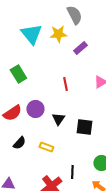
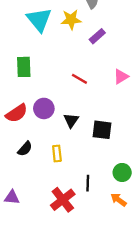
green rectangle: (18, 74) -> (24, 67), turned 30
red line: (65, 84) -> (79, 79), turned -48
yellow rectangle: (46, 147) -> (57, 154), turned 64

